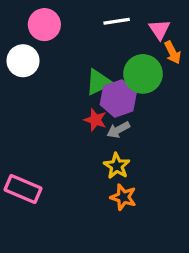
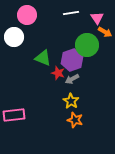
orange arrow: (173, 53) -> (105, 32), turned -32
green triangle: (99, 82) -> (43, 58), moved, turned 48
pink rectangle: (23, 189) -> (14, 115), turned -30

